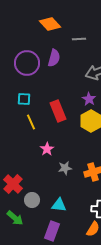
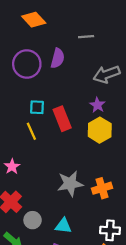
orange diamond: (50, 24) -> (34, 20), moved
cyan square: (24, 99) -> (37, 107), moved
pink star: (47, 149) -> (12, 167), moved
gray star: (65, 168) -> (70, 184), size x1.6

